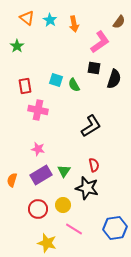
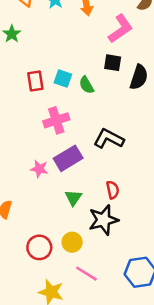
red rectangle: (25, 86) -> (35, 81), moved
pink cross: (38, 110) -> (56, 120), moved, turned -30
black L-shape: (91, 126) -> (109, 139), turned -120
purple rectangle: (41, 175) -> (68, 158), moved
black star: (87, 188) -> (103, 220), turned -30

